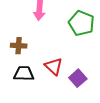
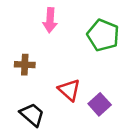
black trapezoid: (24, 74) -> (32, 115), moved, turned 40

